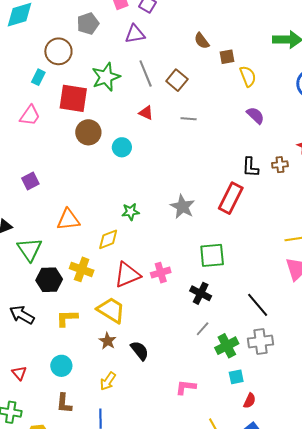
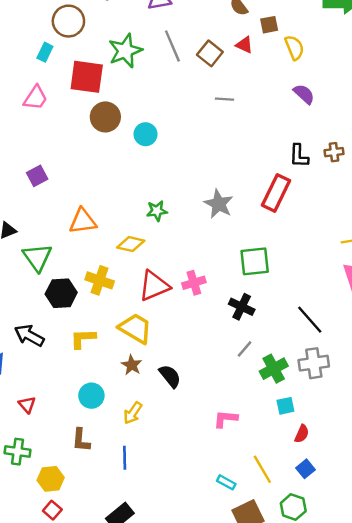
red triangle: (146, 113) -> (244, 45), moved
yellow diamond: (108, 239) -> (131, 244), turned 35
cyan circle: (61, 366) -> (91, 396), moved

